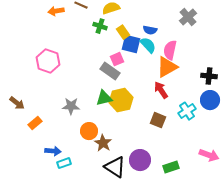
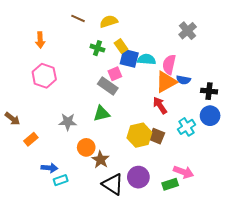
orange arrow: (56, 11) -> (40, 40), moved, turned -84
green cross: (100, 26) -> (97, 48), moved
blue semicircle: (150, 30) -> (183, 80), moved
cyan semicircle: (148, 45) -> (147, 59), turned -42
yellow hexagon: (121, 100) -> (139, 135), moved
pink arrow: (209, 155) -> (183, 172), moved

